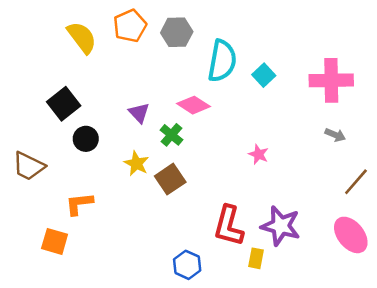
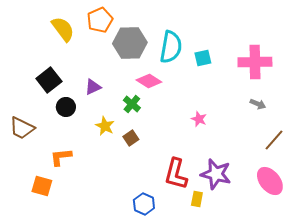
gray hexagon: (177, 32) -> (130, 43), moved, size x1.4
cyan square: (264, 75) -> (203, 58), turned 30
purple triangle: (139, 113) -> (93, 87), moved, turned 48
brown square: (170, 179) -> (131, 138), size x0.7

